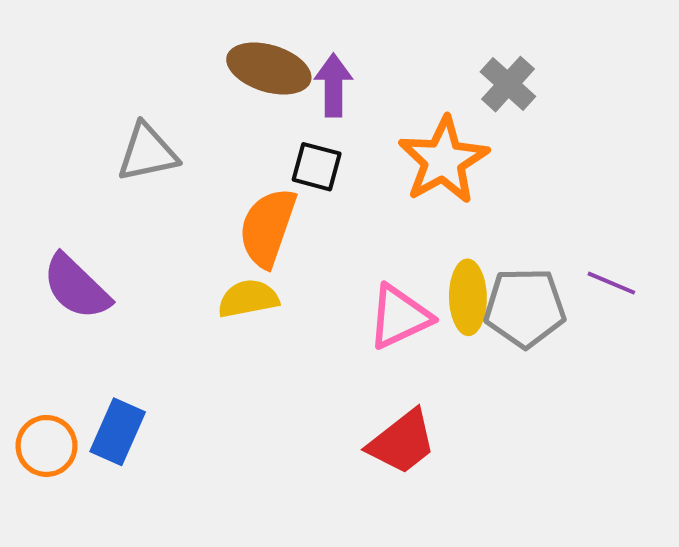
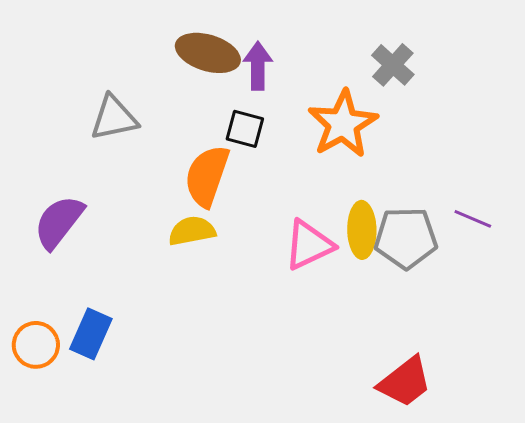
purple semicircle: (76, 287) -> (59, 222), turned 84
red trapezoid: (402, 442) -> (405, 382), moved

